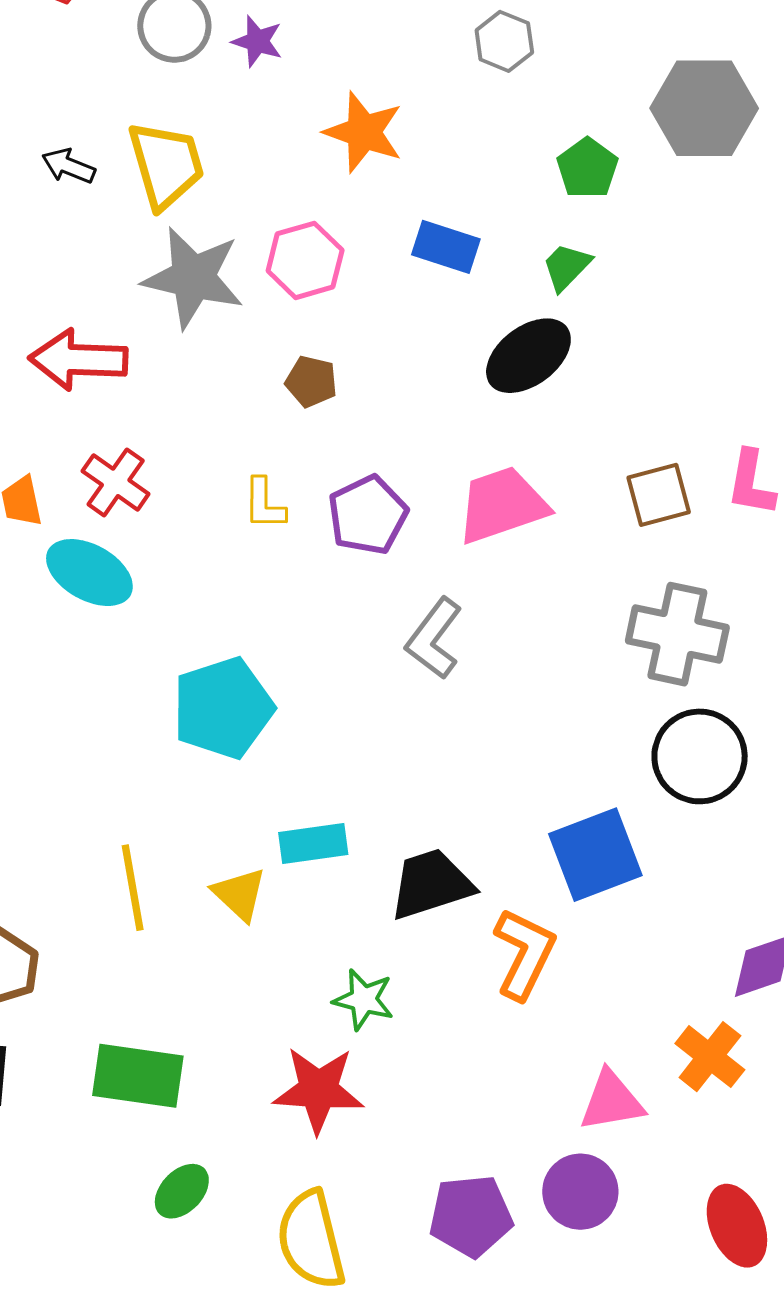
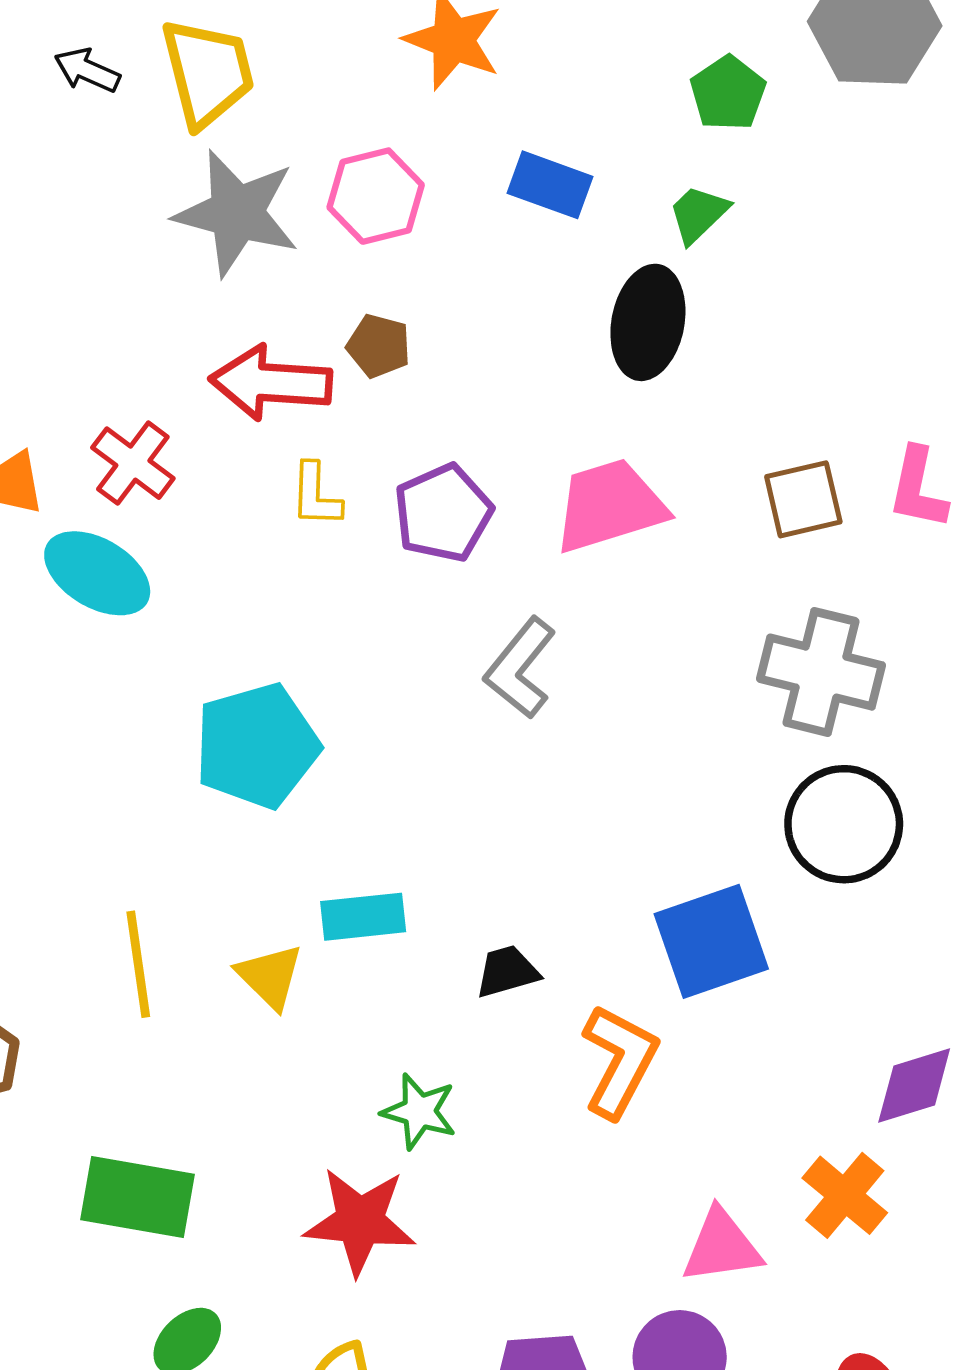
black ellipse: (528, 356) -> (648, 322), turned -44
red arrow: (78, 360) -> (271, 383), moved
black trapezoid: (431, 884) -> (507, 971), size x0.6

